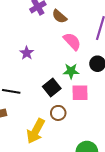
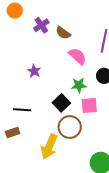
brown circle: (58, 113) -> (70, 127), size x1.5

